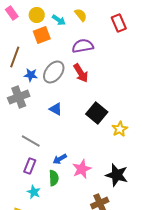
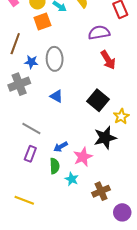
purple semicircle: (83, 46) -> (99, 33), moved
gray ellipse: (54, 72) -> (55, 59), turned -40
red arrow: (81, 73) -> (108, 60), moved
black star: (117, 175) -> (105, 138), moved, turned -30
cyan star: (34, 192) -> (72, 179), moved

